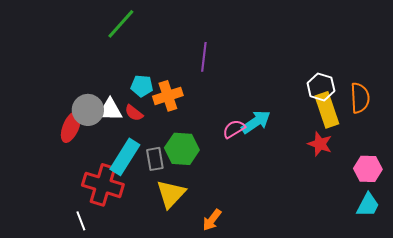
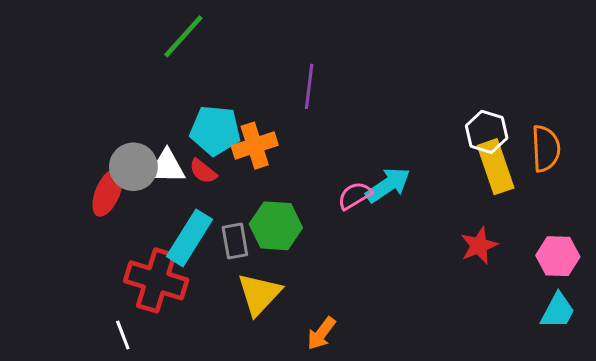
cyan pentagon: (142, 86) -> (215, 130), size x1.5
red star: (320, 144) -> (479, 246), moved, turned 30

